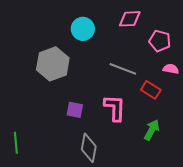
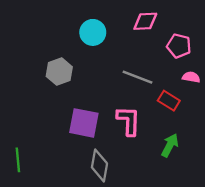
gray hexagon: (53, 64) -> (59, 72), size x0.7
purple square: (75, 110) -> (84, 123), size x1.6

